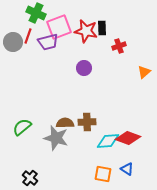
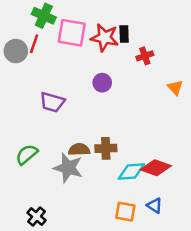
pink square: (59, 27) -> (72, 33), turned 30
purple trapezoid: (48, 42) -> (52, 102), moved, turned 30
orange triangle: (144, 72) -> (175, 88), turned -32

